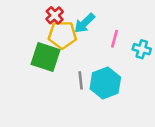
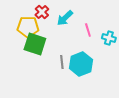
yellow pentagon: (62, 35) -> (28, 27), moved
pink line: (114, 39) -> (88, 30), turned -32

